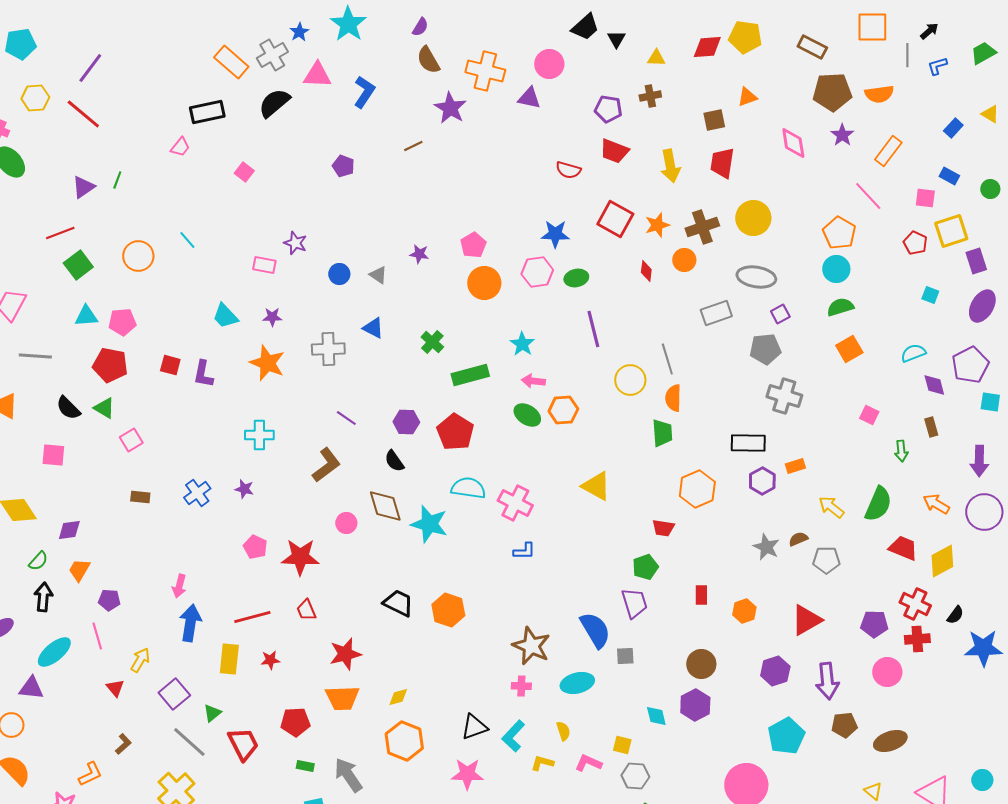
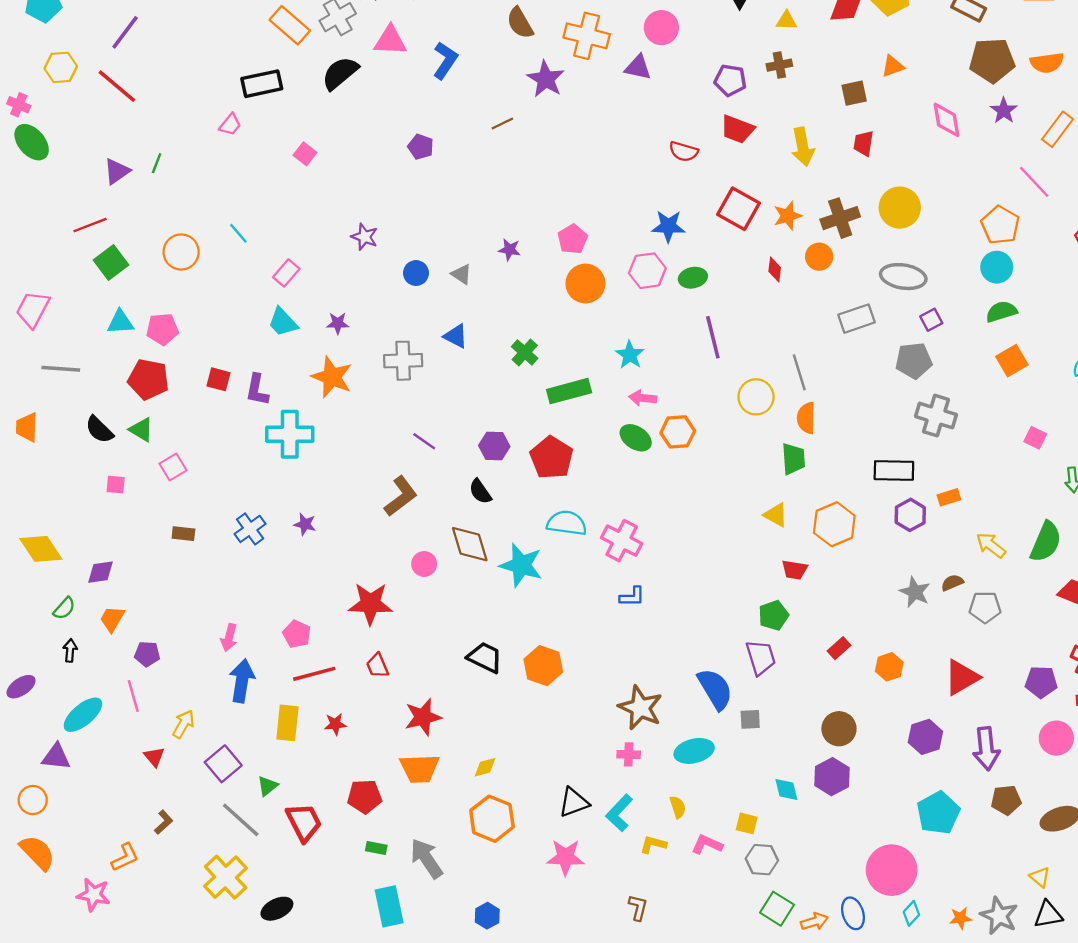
red trapezoid: (722, 163) -> (864, 143), size x0.7
pink rectangle: (264, 265) -> (286, 273), moved, turned -60
cyan cross: (259, 435) -> (290, 434), moved, size x1.4
pink square: (53, 455) -> (116, 485), moved, size x0.7
yellow triangle: (596, 486) -> (776, 515), moved, size x0.7
pink pentagon: (255, 547) -> (297, 634), moved
red rectangle: (701, 595) -> (839, 648), turned 48
black arrow: (43, 597) -> (70, 650), size x0.7

